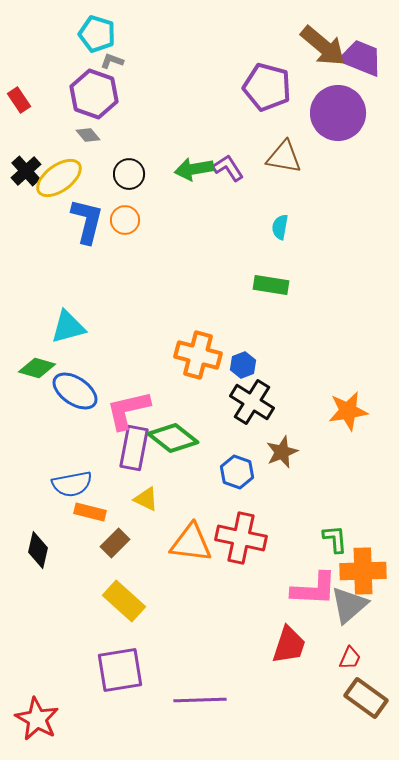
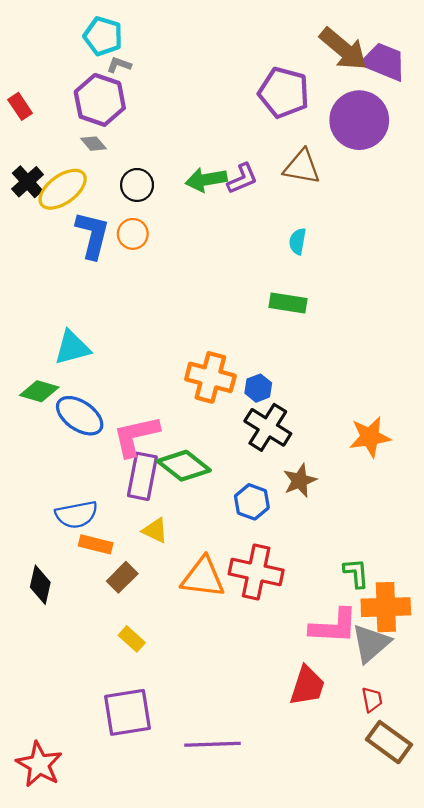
purple L-shape: (228, 168) -> (242, 179), turned 100
yellow rectangle: (124, 601) -> (132, 639), size x0.6
red trapezoid: (350, 658) -> (372, 700), turned -35

